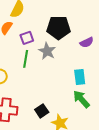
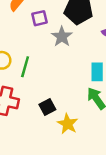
green line: (26, 59) -> (25, 67), moved

